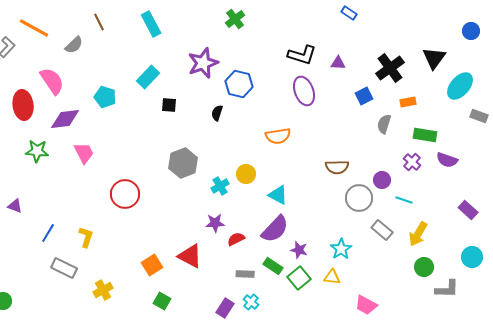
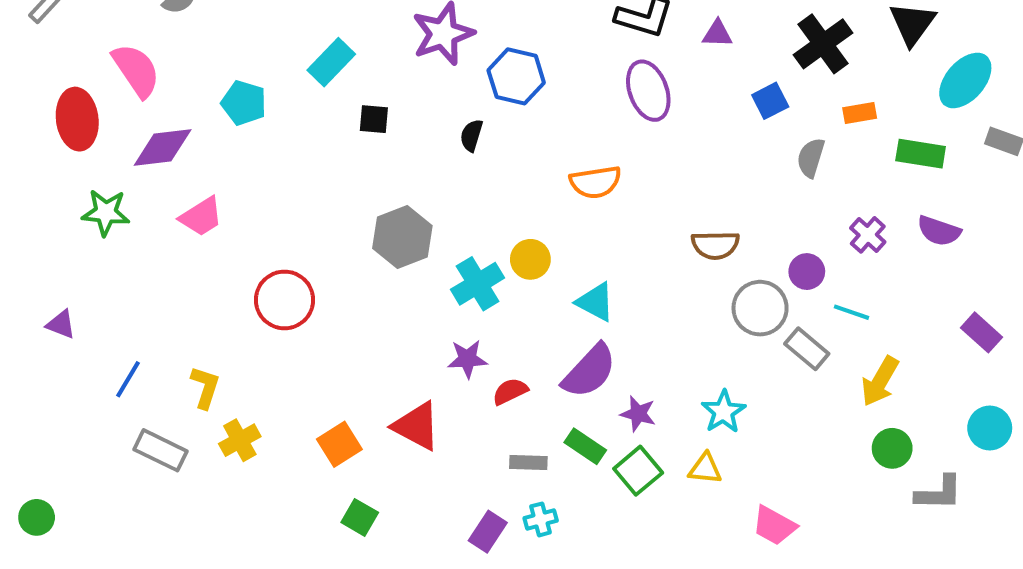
green rectangle: (425, 135) -> (921, 154), moved
pink trapezoid: (84, 153) -> (201, 217), turned 85
cyan cross: (220, 186) -> (478, 284), size x1.4
gray rectangle: (382, 230) -> (807, 349), moved
yellow cross: (103, 290) -> (240, 440), moved
cyan cross: (251, 302) -> (541, 519), turned 35

